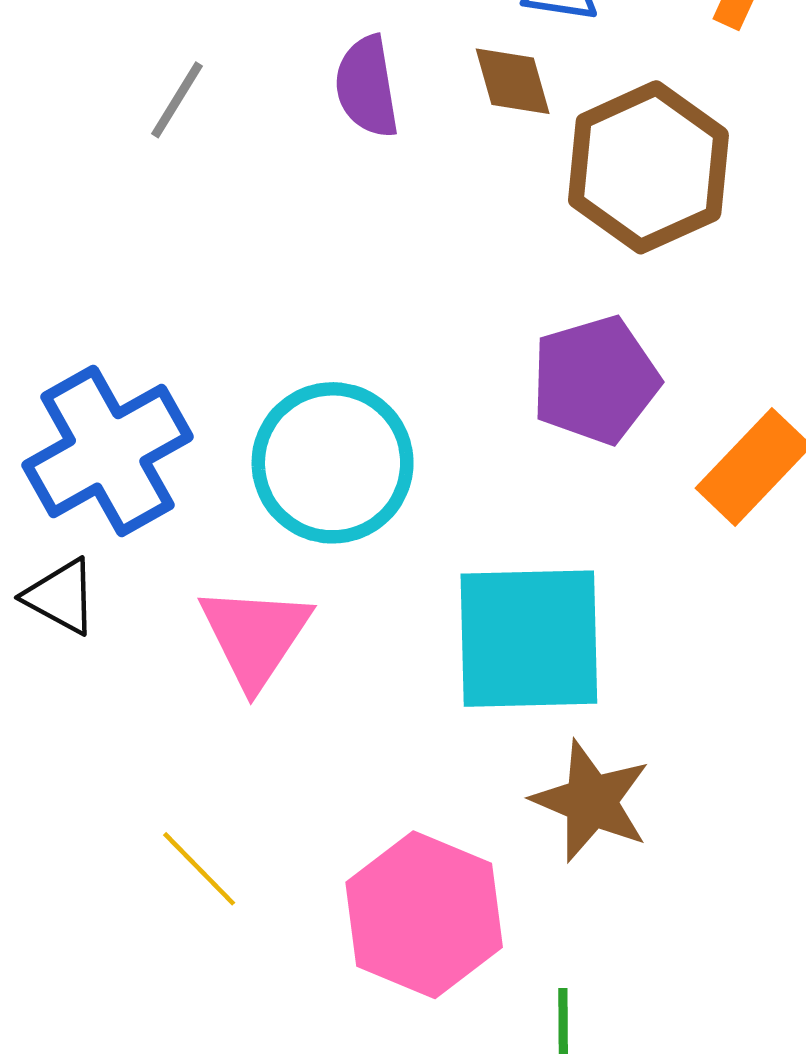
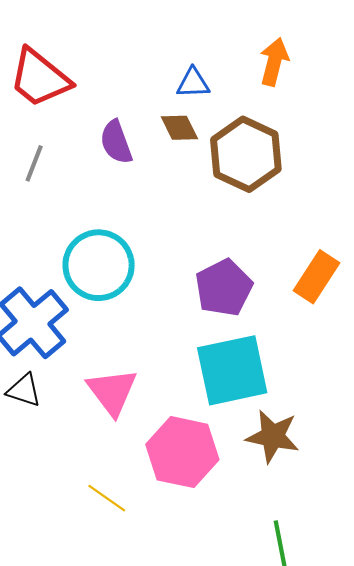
purple pentagon: (595, 380) -> (224, 288), moved
cyan circle: (333, 463) -> (99, 265), moved
pink hexagon: (424, 915) -> (182, 452), moved

